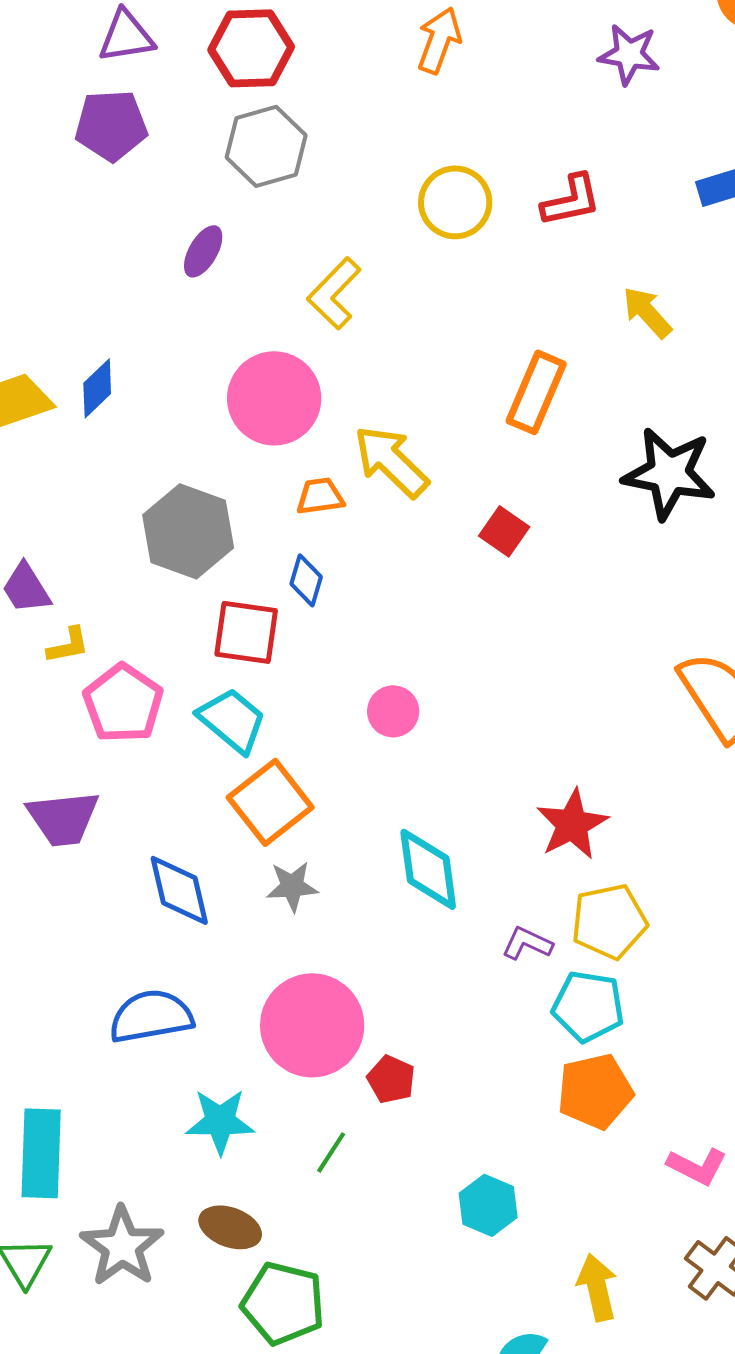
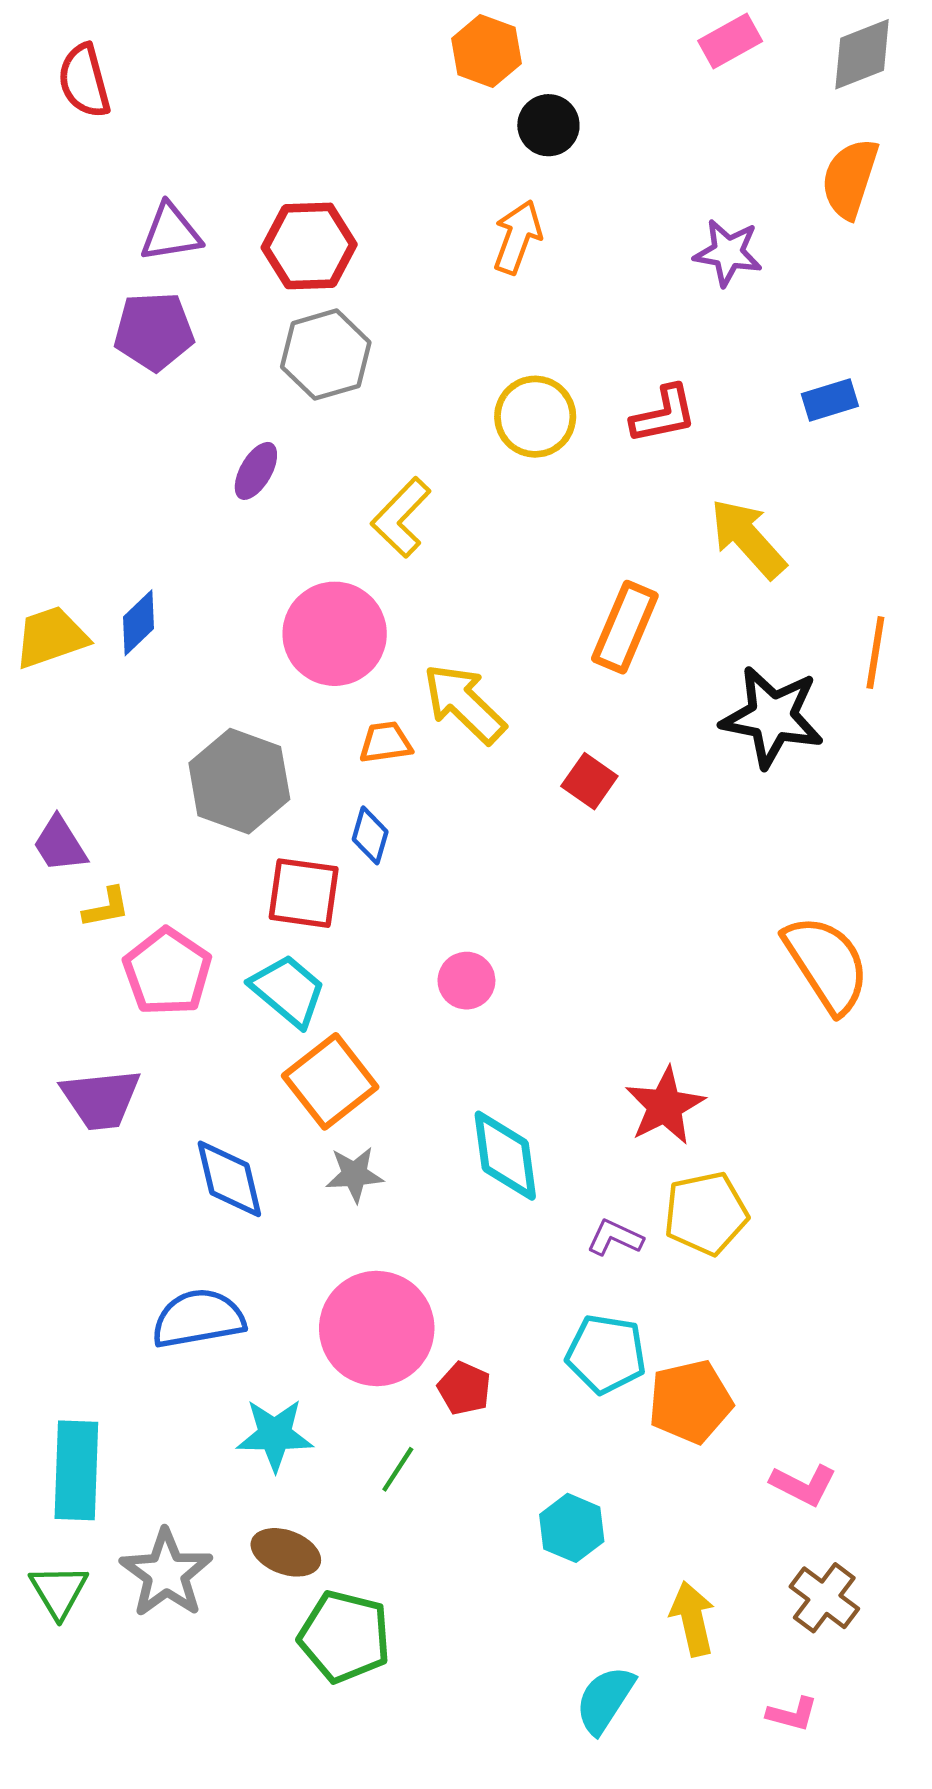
yellow arrow: (647, 312) -> (748, 538), size x1.4
cyan pentagon: (588, 1006) -> (606, 1354), moved

